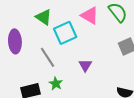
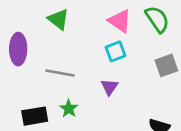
cyan square: (65, 33) -> (116, 51), moved, size x0.7
gray line: (48, 57) -> (60, 73), turned -50

